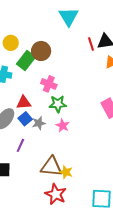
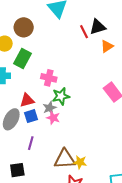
brown circle: (41, 51) -> (24, 27), moved
blue square: (25, 119) -> (31, 116), turned 32
gray star: (39, 123) -> (50, 108), moved
pink star: (63, 126) -> (53, 118), moved

